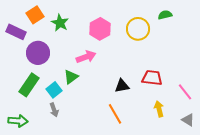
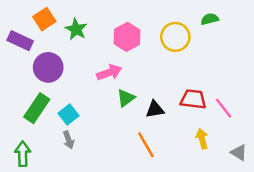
green triangle: (71, 77) -> (126, 98), moved
pink line: (185, 92) -> (224, 108), moved
green arrow: (18, 121) -> (23, 154), turned -96

